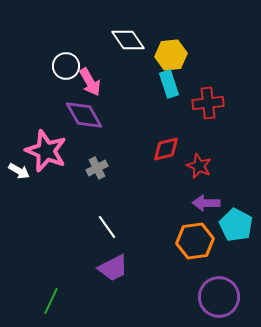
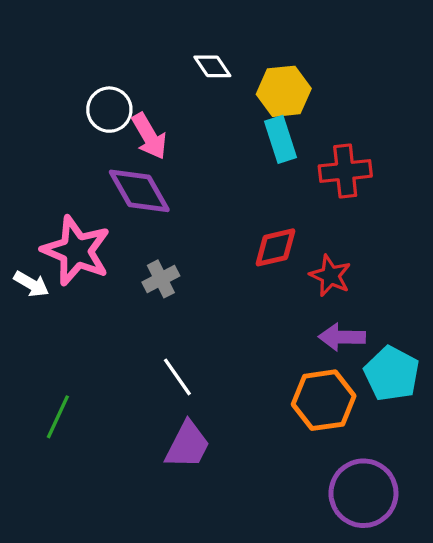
white diamond: (128, 40) -> (212, 66), size x0.7
purple trapezoid: (113, 268) -> (187, 445), turned -36
green line: (51, 301) -> (58, 417), moved

